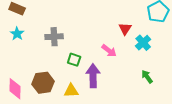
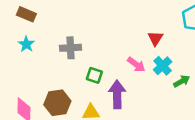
cyan cross: (143, 43) -> (163, 66), moved
green arrow: (147, 77) -> (182, 81), moved, turned 96

